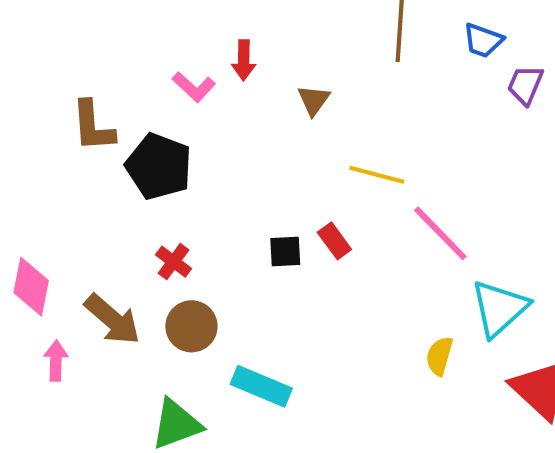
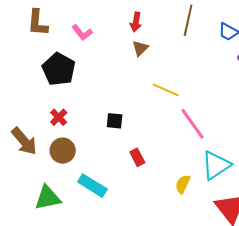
red arrow: (244, 60) -> (136, 22), moved
brown L-shape: (93, 126) -> (38, 23), moved
red rectangle: (334, 241) -> (137, 157), moved

